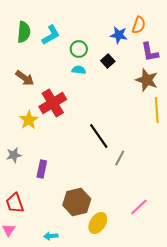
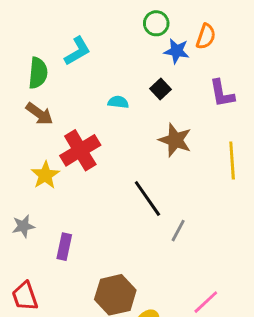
green semicircle: (24, 32) -> (38, 73), moved
green circle: (79, 49) -> (156, 23), moved
purple L-shape: (150, 52) -> (222, 93), moved
brown star: (147, 80) -> (175, 140), moved

